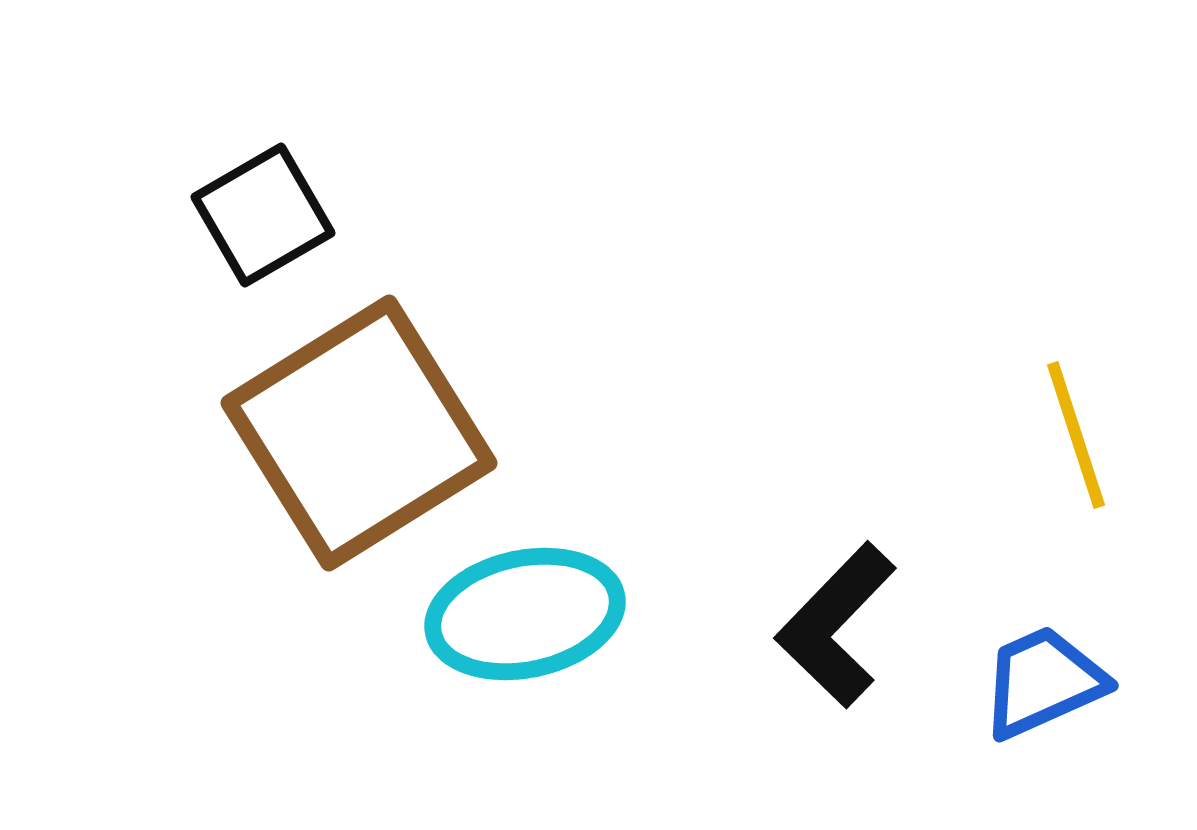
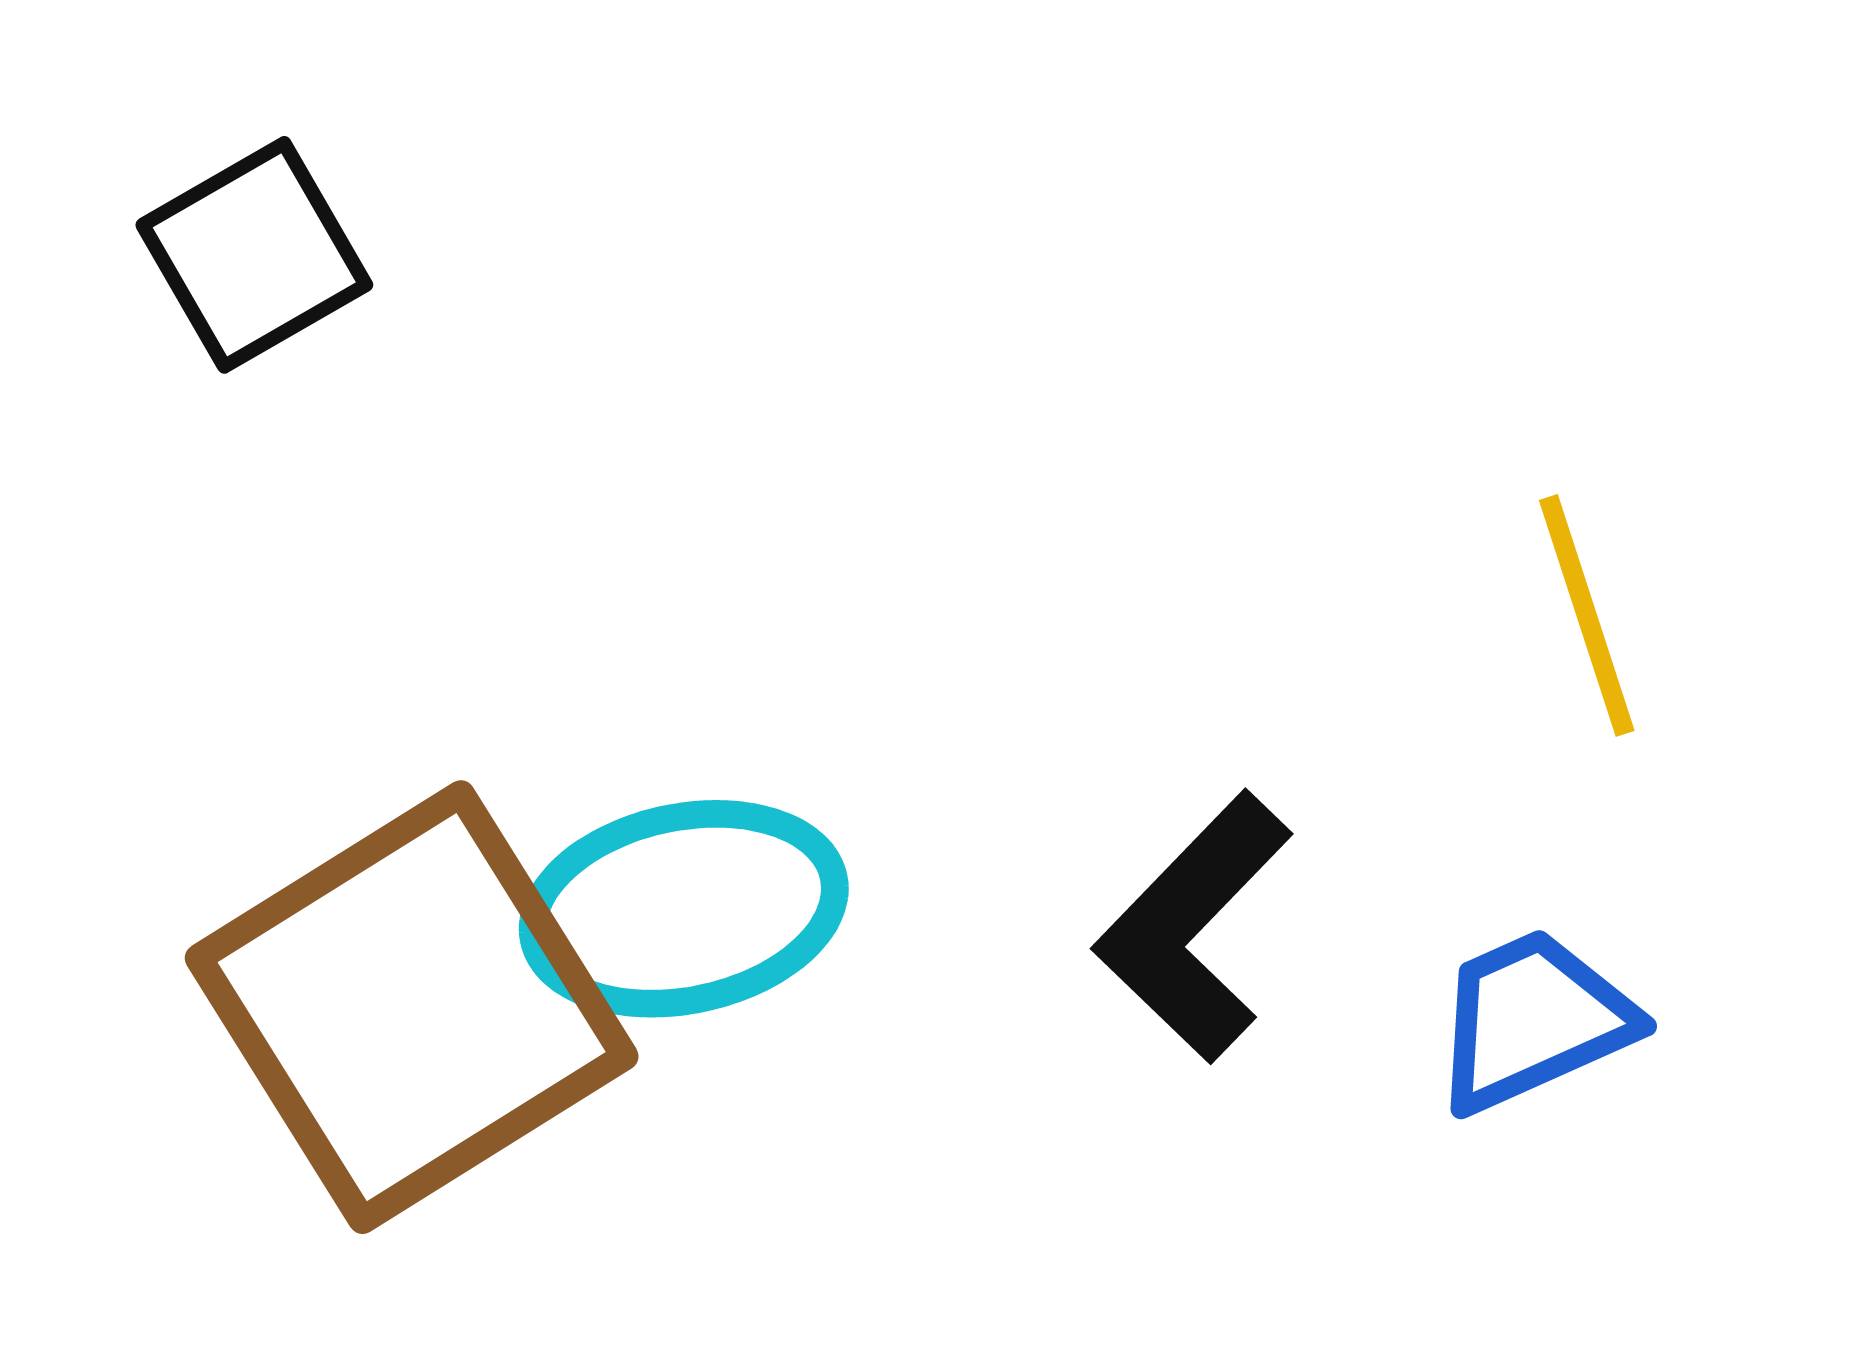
brown square: (359, 433) -> (412, 1007), moved

